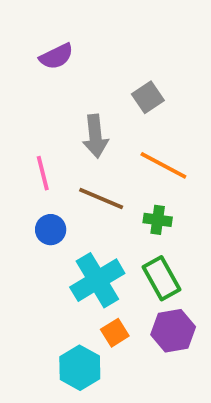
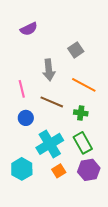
cyan hexagon: (80, 368) -> (22, 169), moved

